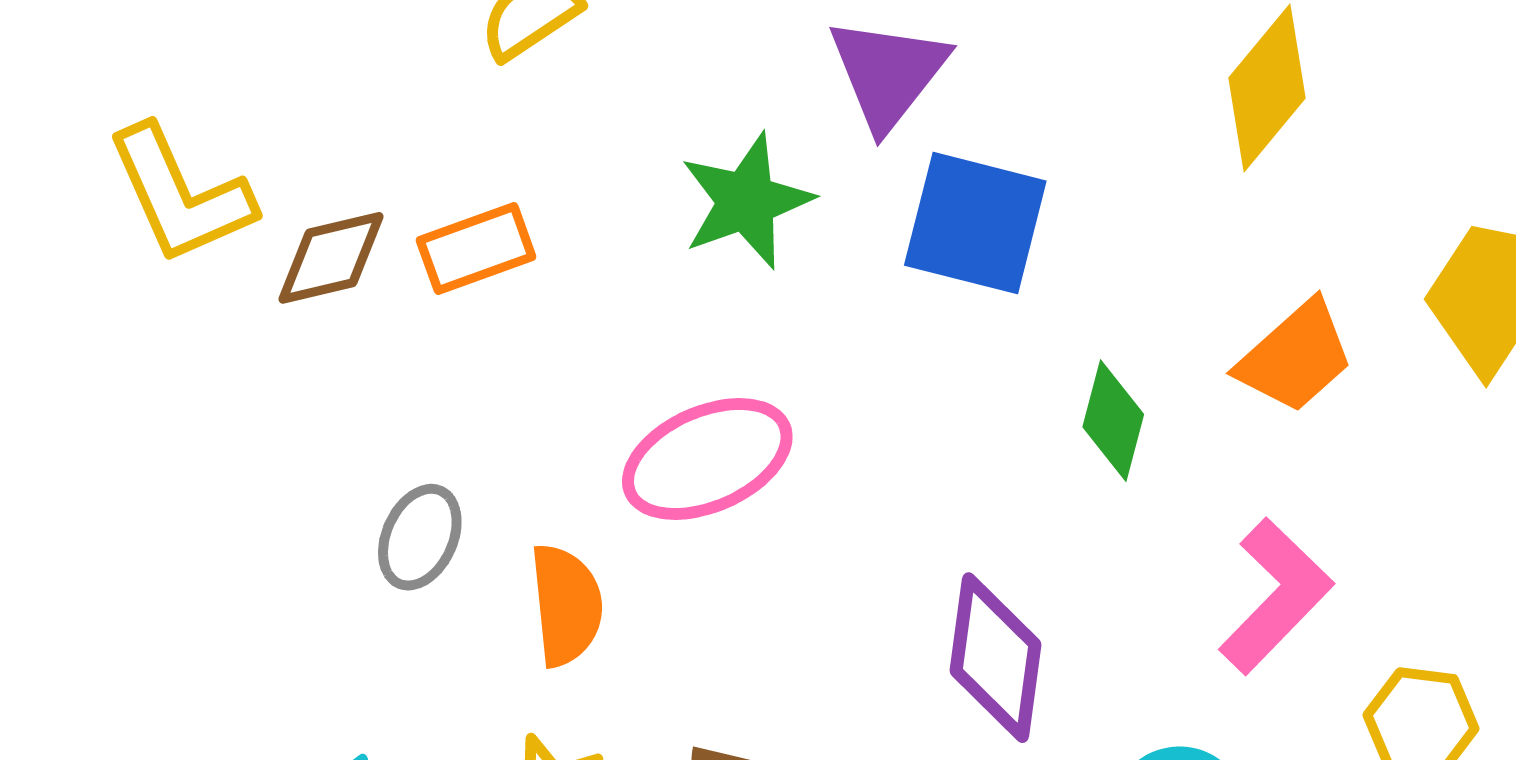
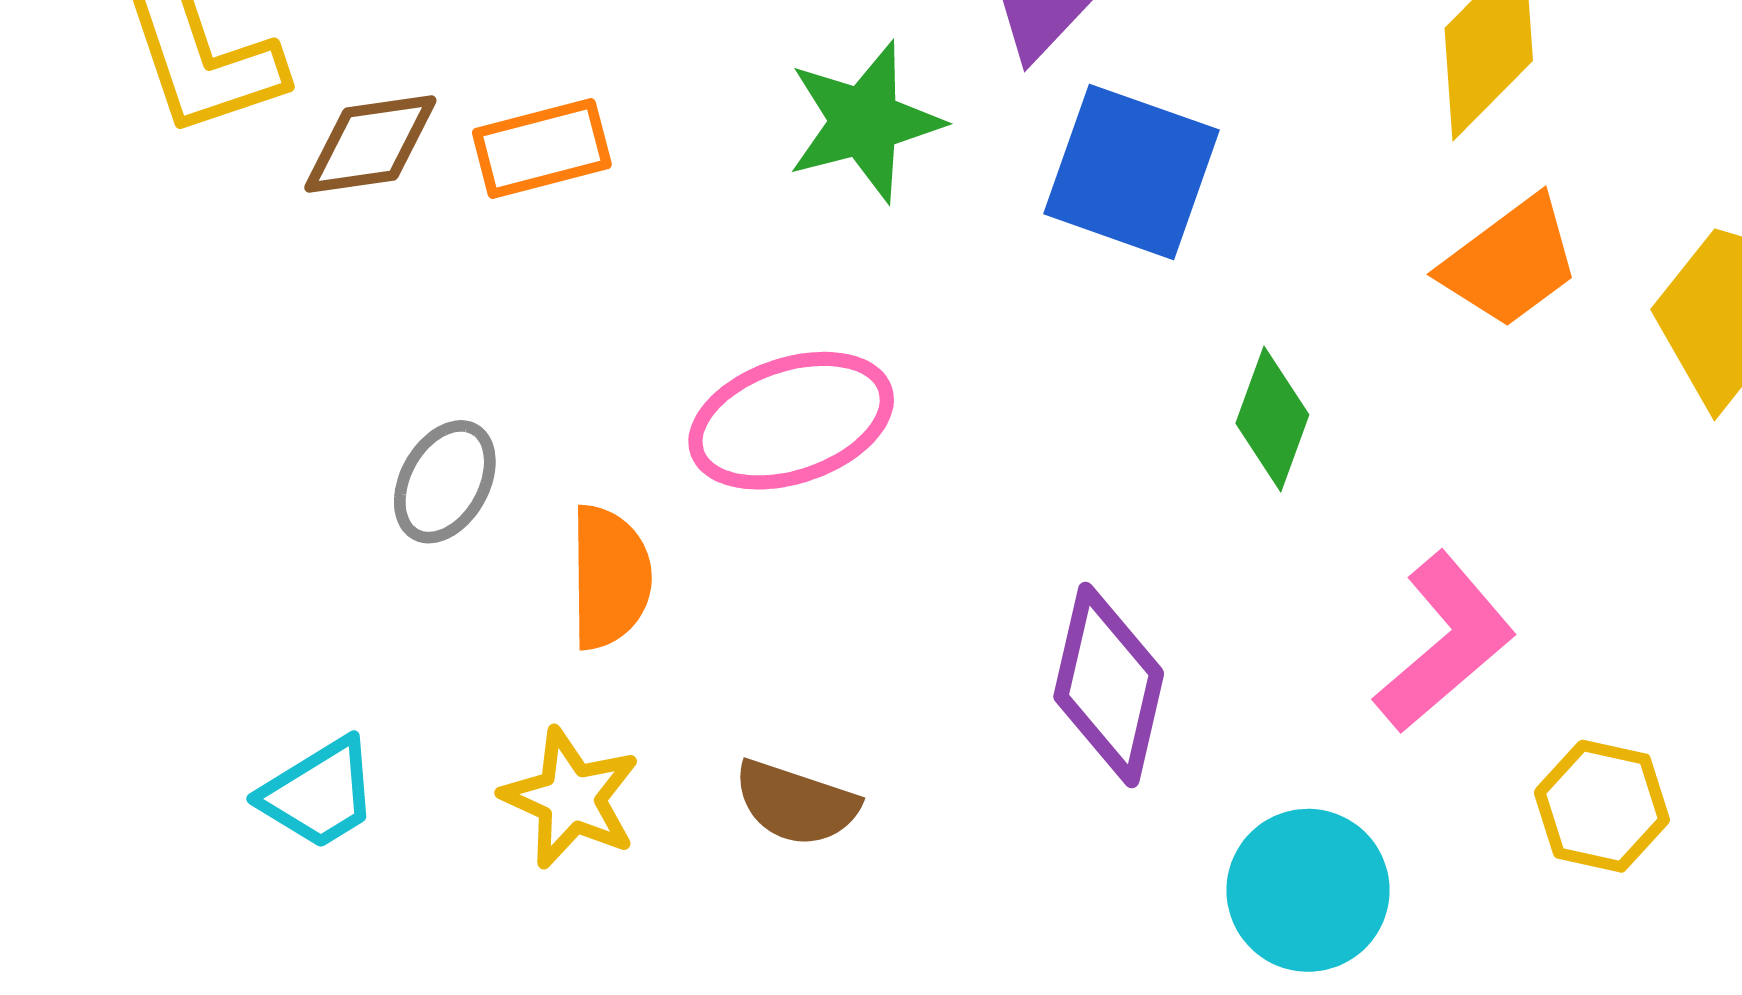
orange trapezoid: (1295, 357) -> (1510, 262), moved

